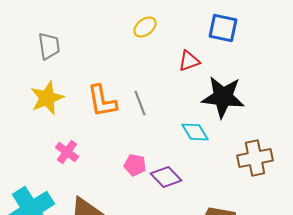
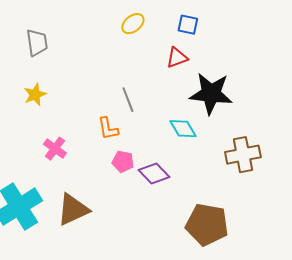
blue square: (223, 28) -> (188, 25), moved, size x0.7
yellow star: (47, 98) -> (35, 95), size x0.7
orange L-shape: (102, 101) -> (108, 129), moved, size x0.7

